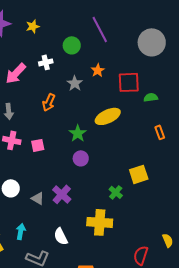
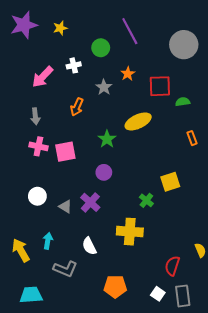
pink square: (38, 145) -> (65, 152), size x1.5
purple circle: (81, 158) -> (104, 172), moved

